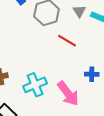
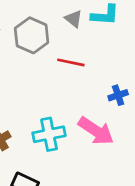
cyan cross: (35, 85) -> (49, 134), turned 30

